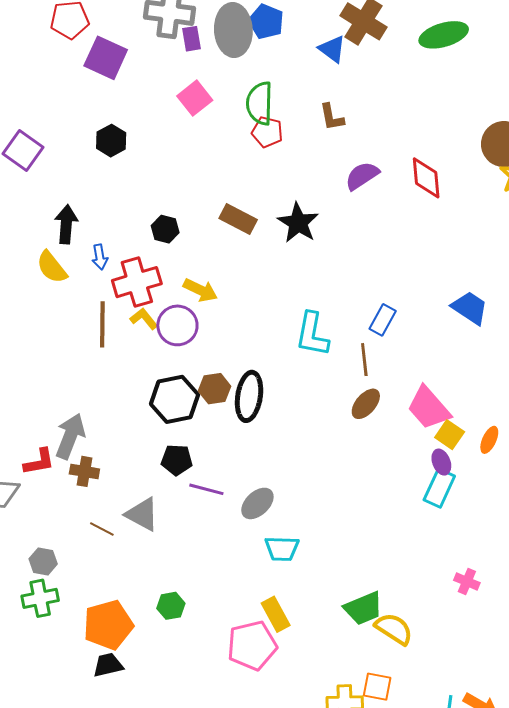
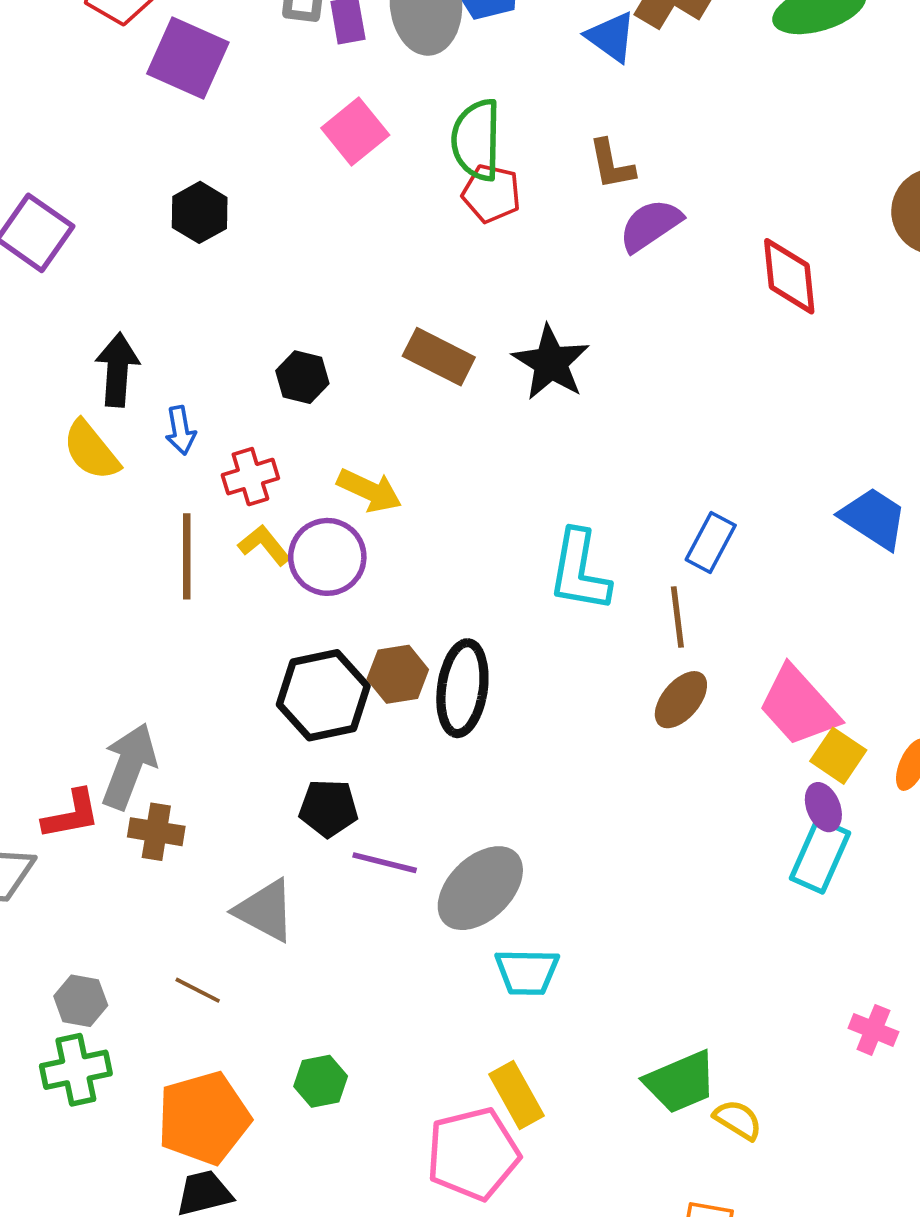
purple semicircle: (362, 176) -> (650, 225), moved
red cross: (137, 282) -> (250, 477), size x0.6
gray ellipse: (257, 503) -> (480, 888), size x1.4
brown line: (102, 529) -> (198, 990), moved
yellow semicircle: (394, 629) -> (738, 1120), size x0.7

